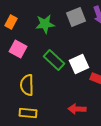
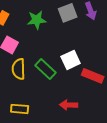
green rectangle: (54, 60) -> (46, 69), moved
yellow semicircle: (27, 85) -> (19, 69), moved

